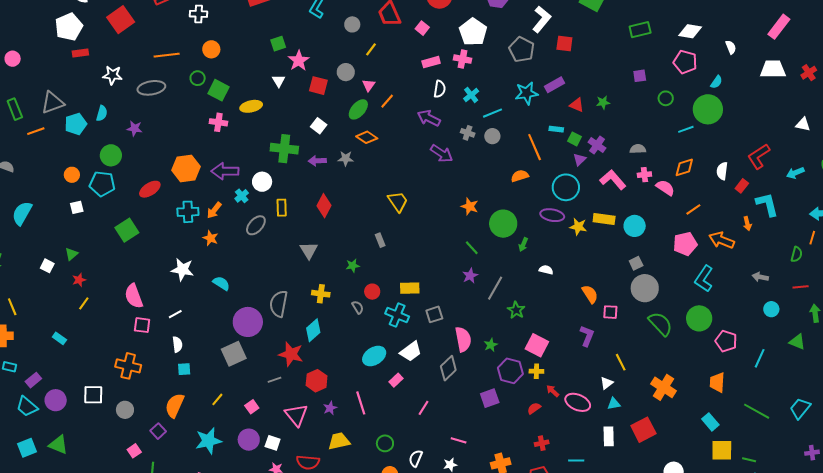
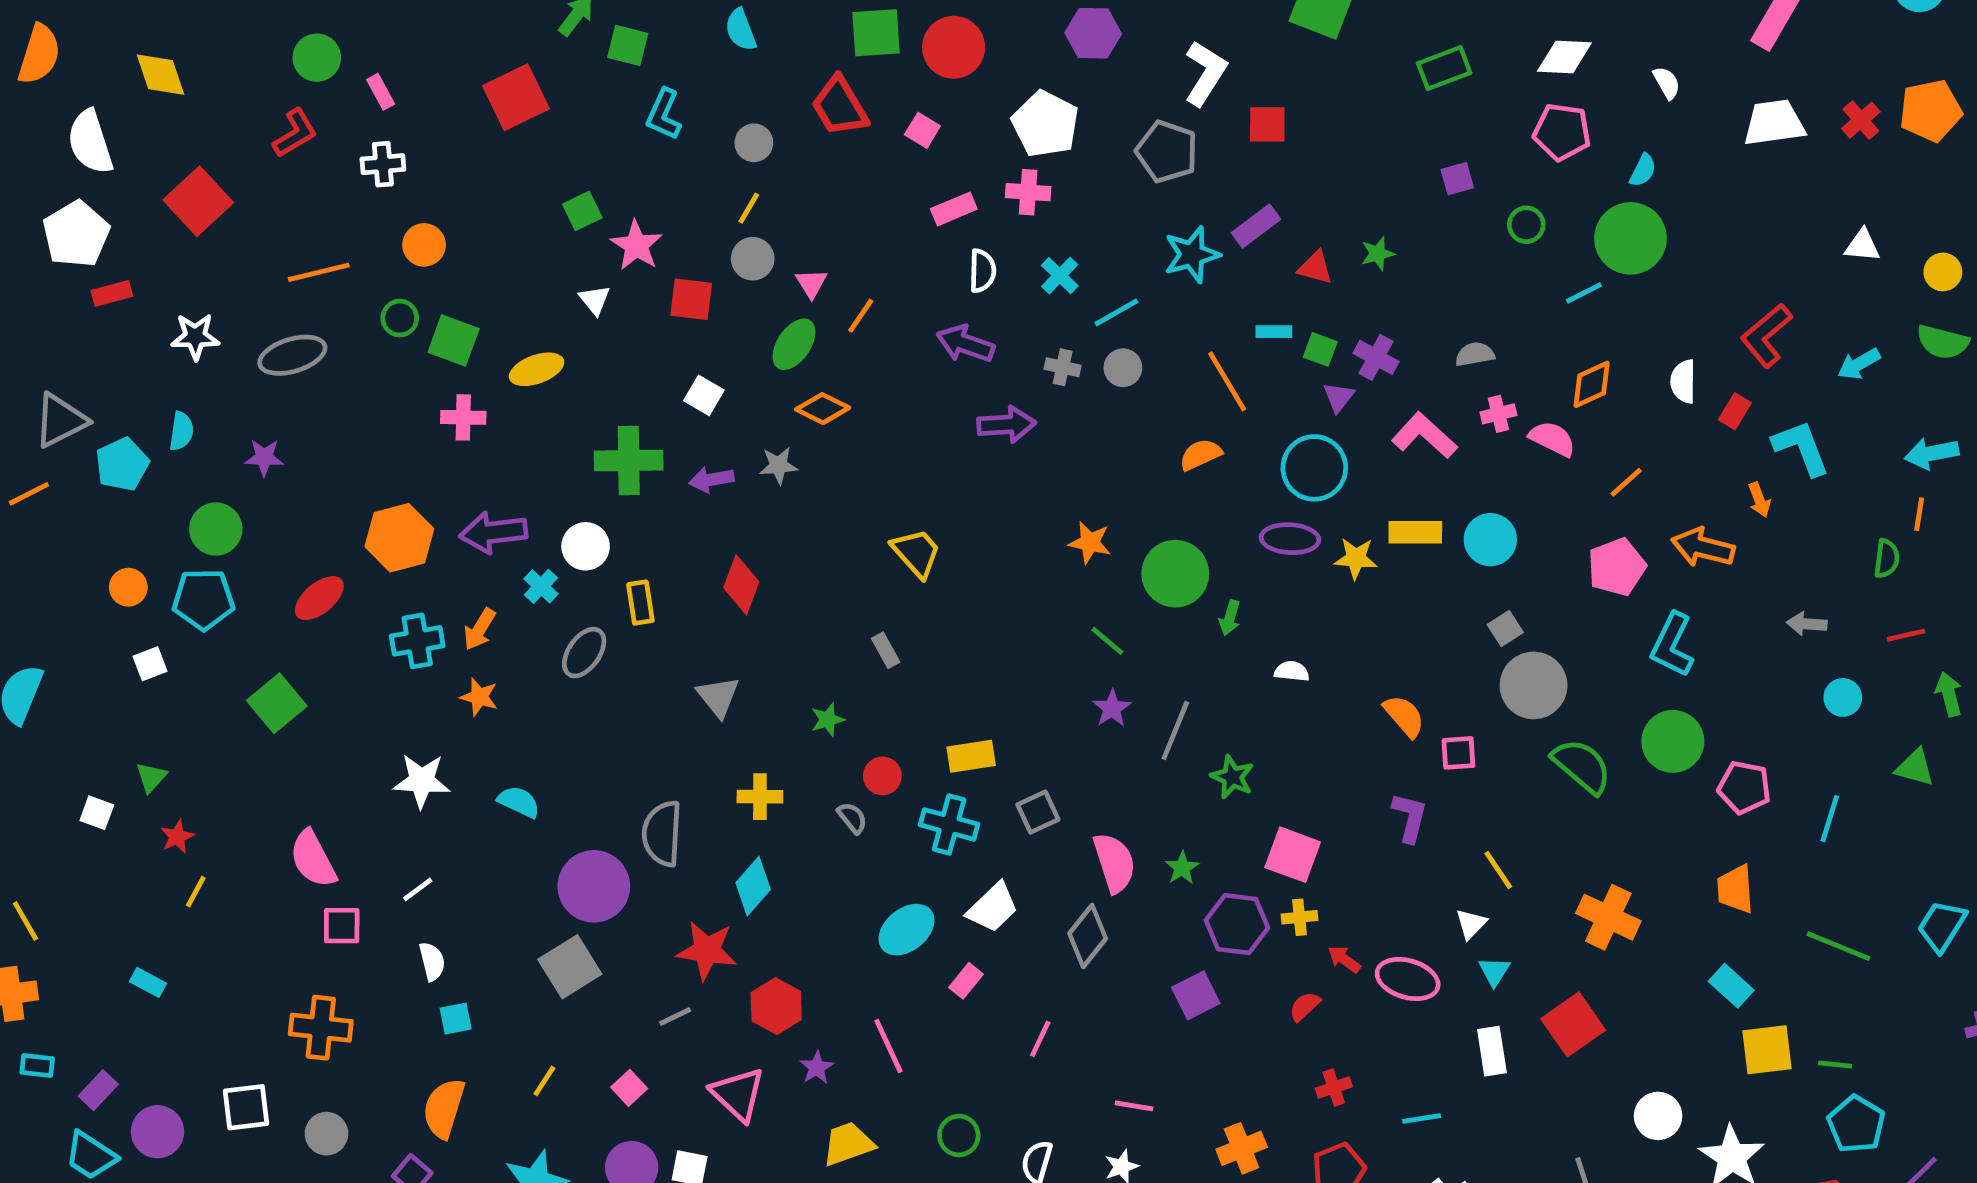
yellow line: (371, 49) -> (749, 208), moved
purple arrow: (442, 153) -> (1006, 424), turned -30
cyan triangle: (614, 404) -> (1494, 971), turned -40

